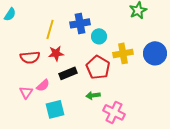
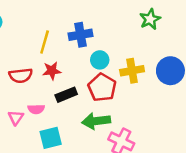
cyan circle: (99, 36) -> (100, 60), moved
pink semicircle: (43, 85) -> (36, 109), turned 40
green arrow: (93, 95) -> (96, 121), size x1.6

